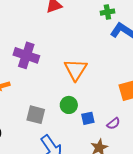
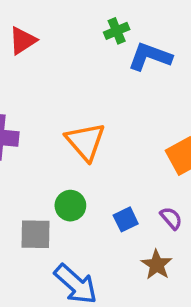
green circle: (69, 105) -> (70, 206), moved
purple semicircle: (113, 124) -> (171, 218), turned -80

